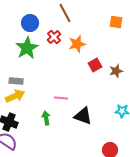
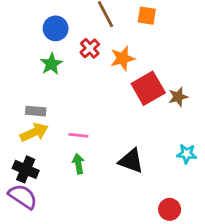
orange square: (116, 22) -> (147, 16), moved
green star: (27, 48) -> (51, 64), size x0.7
red square: (95, 65) -> (148, 88), size x1.6
pink line: (61, 98) -> (78, 135), moved

